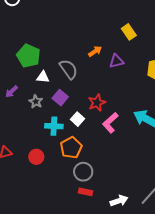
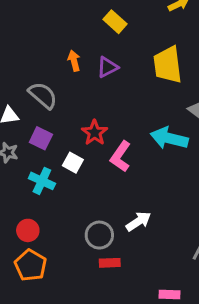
orange arrow: (95, 51) -> (74, 61), turned -56
cyan cross: (54, 126) -> (42, 181), turned 36
orange pentagon: (71, 148) -> (31, 265), moved
white arrow: (119, 201) -> (138, 221), moved

